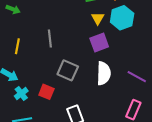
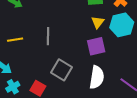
yellow line: (17, 46) -> (15, 40), turned 63

